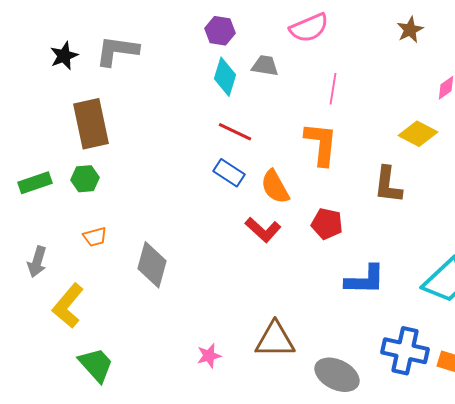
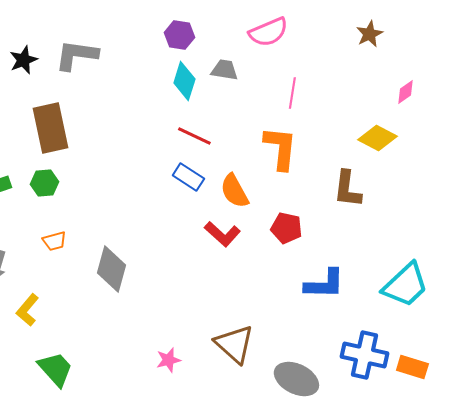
yellow L-shape: (68, 306) -> (27, 310), size x0.7
brown triangle: (275, 340) -> (234, 344), turned 42

